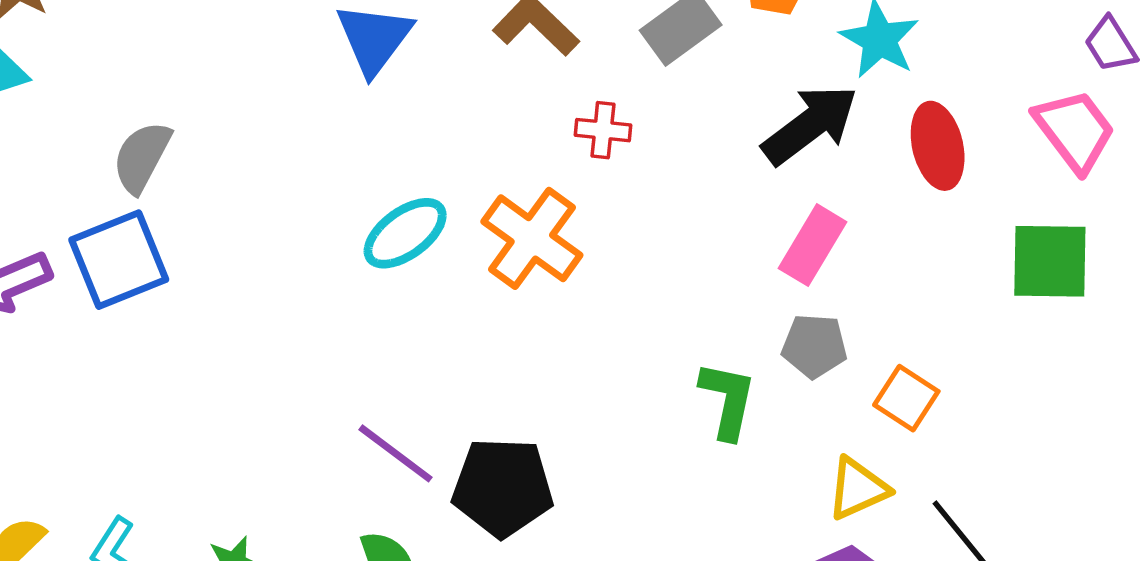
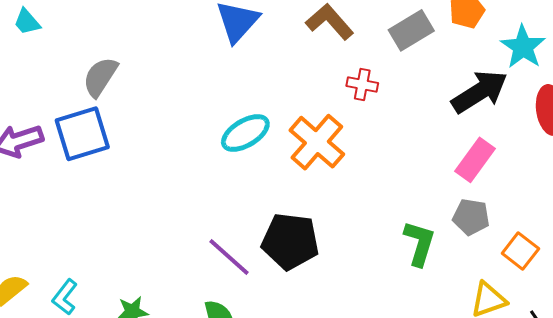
black pentagon: (503, 487) -> (290, 241), moved

